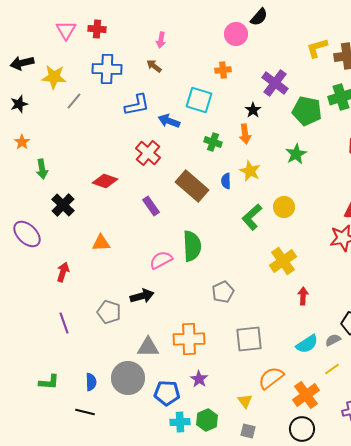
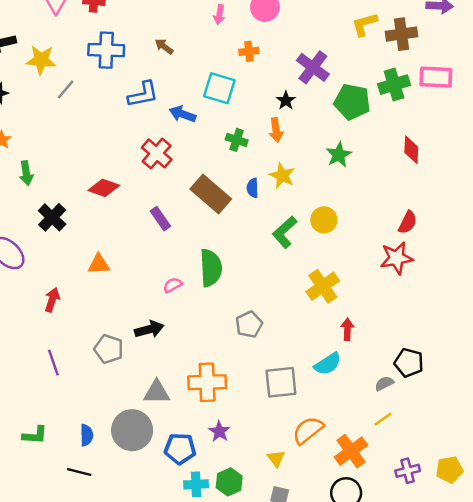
pink arrow: (161, 40) -> (219, 14), moved
pink semicircle: (161, 260) -> (173, 285), size x0.7
cyan semicircle: (307, 344) -> (328, 364), moved

